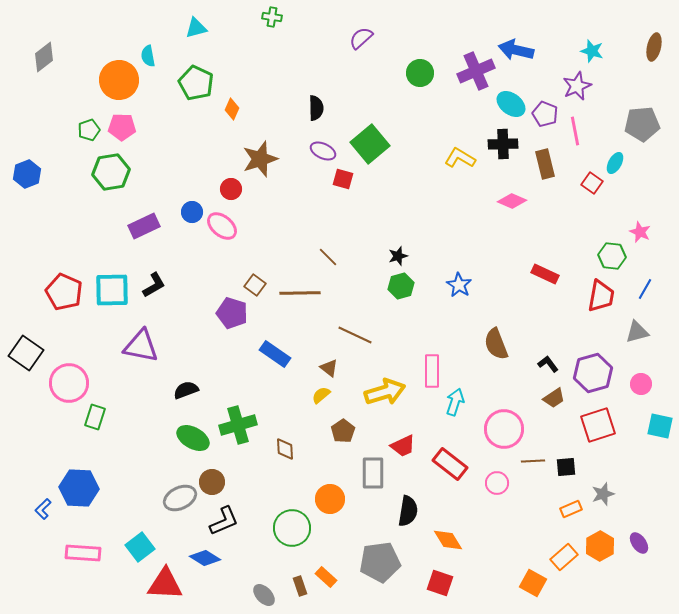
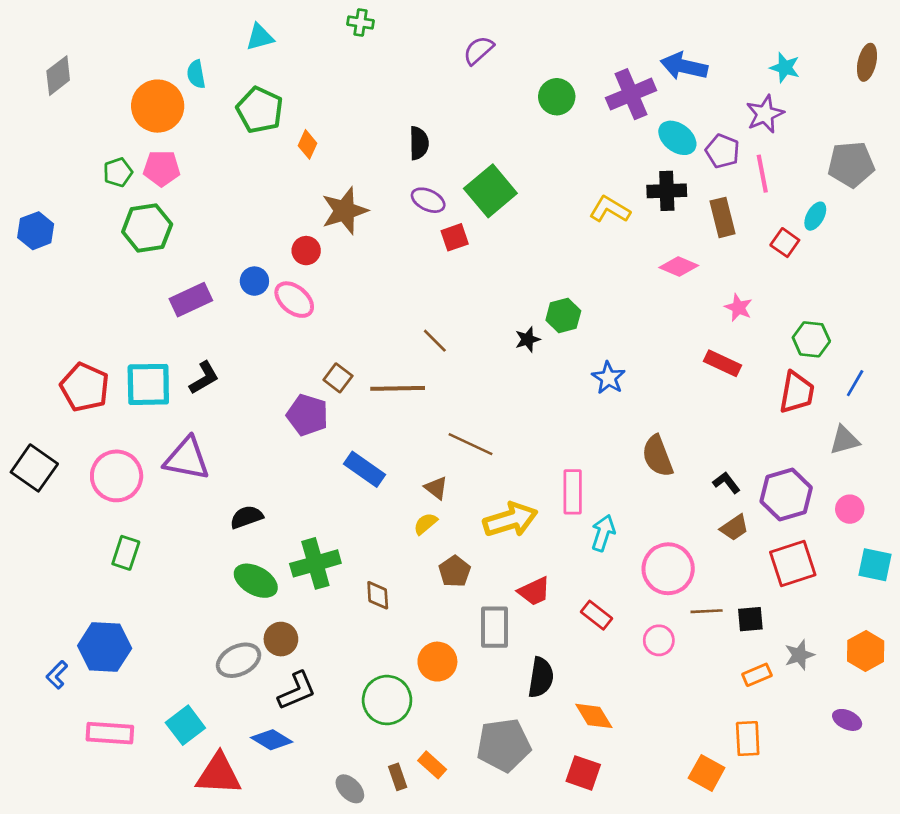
red square: (343, 179) -> (455, 237), turned -35
pink star: (640, 232) -> (738, 308), moved
green hexagon: (401, 286) -> (563, 316), moved
pink circle: (69, 383) -> (117, 476), moved
red rectangle: (450, 464) -> (597, 615), size x0.7
purple ellipse: (639, 543) -> (847, 720), turned -30
orange hexagon: (600, 546) -> (866, 651), moved
orange rectangle: (564, 557) -> (748, 738), turned -52

